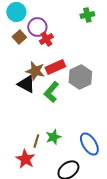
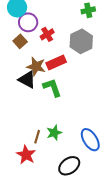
purple circle: (37, 27) -> (28, 22), moved
brown square: (19, 37) -> (20, 41), moved
gray hexagon: (80, 77) -> (81, 41), moved
green L-shape: (51, 92) -> (52, 88), turned 120

